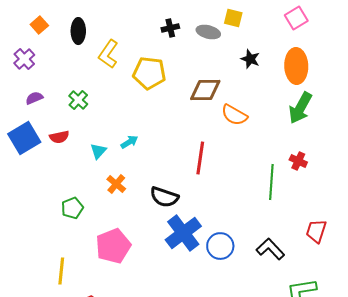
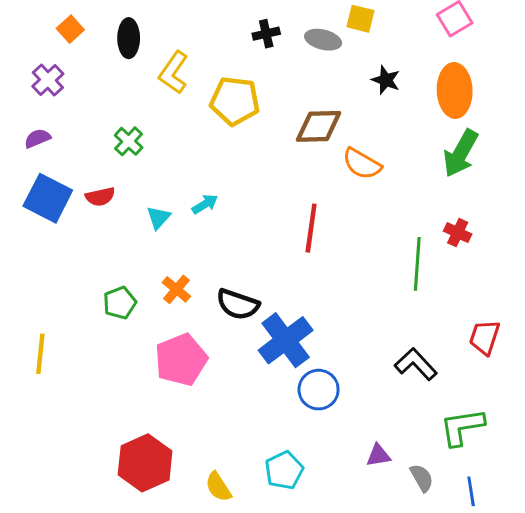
purple semicircle: (34, 98) -> (37, 138), moved
blue square: (24, 138) -> (48, 198), turned -32
orange cross: (116, 184) -> (176, 289), moved
black semicircle: (164, 197) -> (238, 304), moved
blue circle: (220, 246) -> (319, 390), moved
yellow line: (61, 271) -> (40, 354), moved

